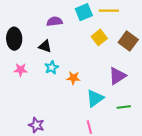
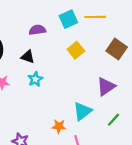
yellow square: (99, 37) -> (76, 50), moved
orange star: (73, 78) -> (59, 126), moved
green line: (124, 107) -> (114, 120), turned -40

